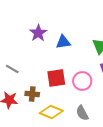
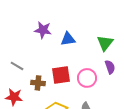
purple star: (38, 33) -> (43, 30), turned -30
brown cross: (32, 94) -> (38, 83), moved

